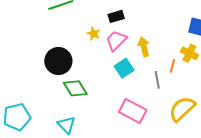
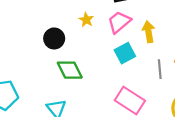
yellow star: (94, 34) -> (86, 20), moved
black circle: (58, 61) -> (54, 38), size x0.7

